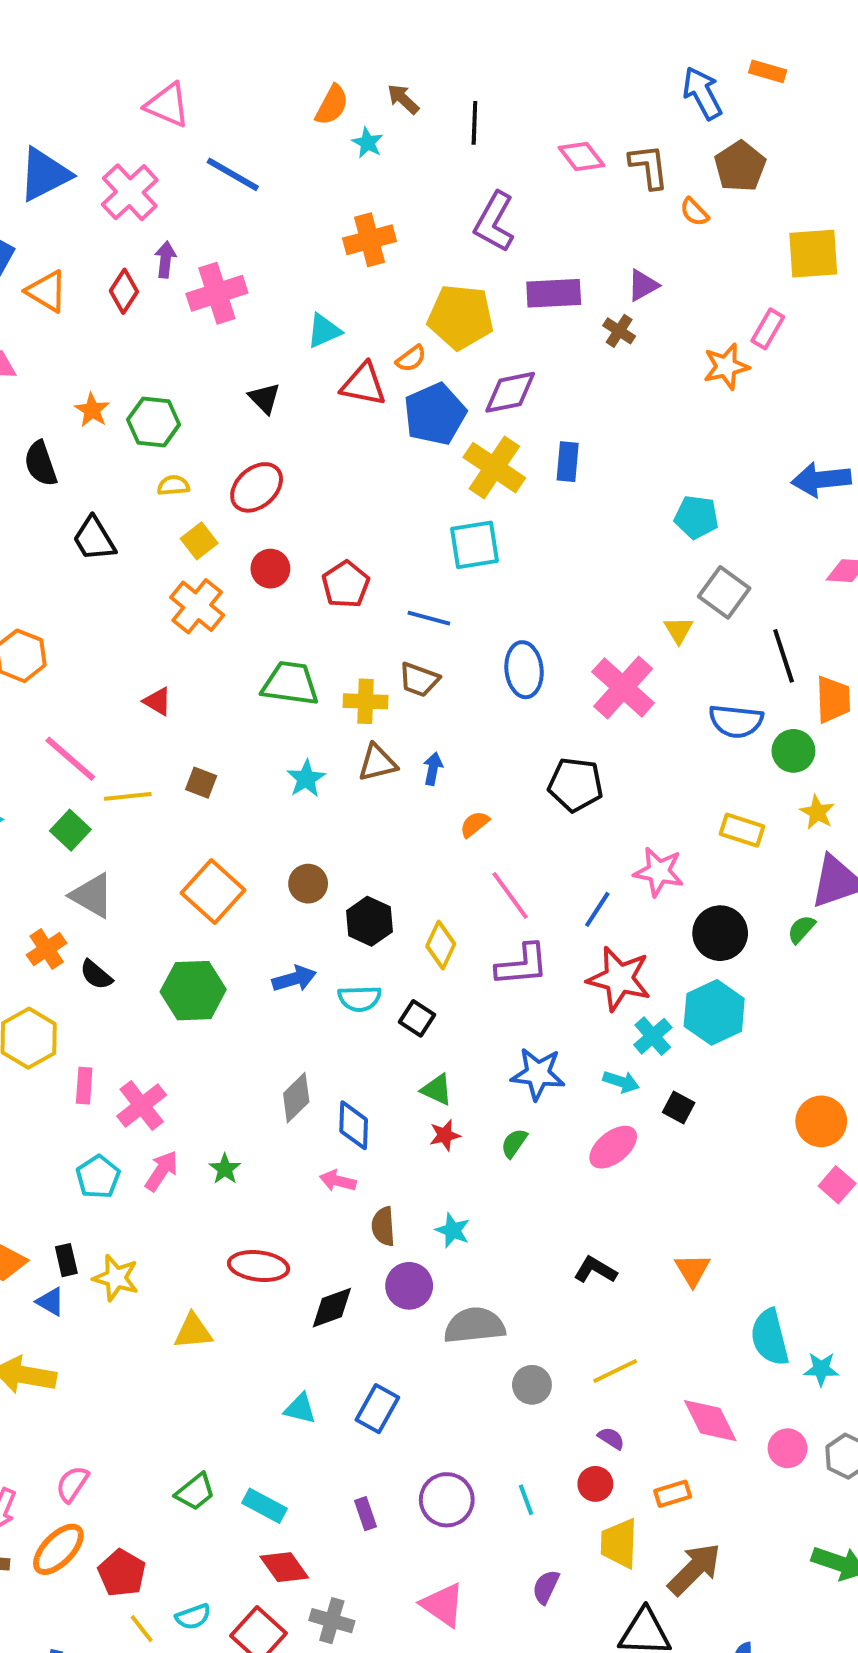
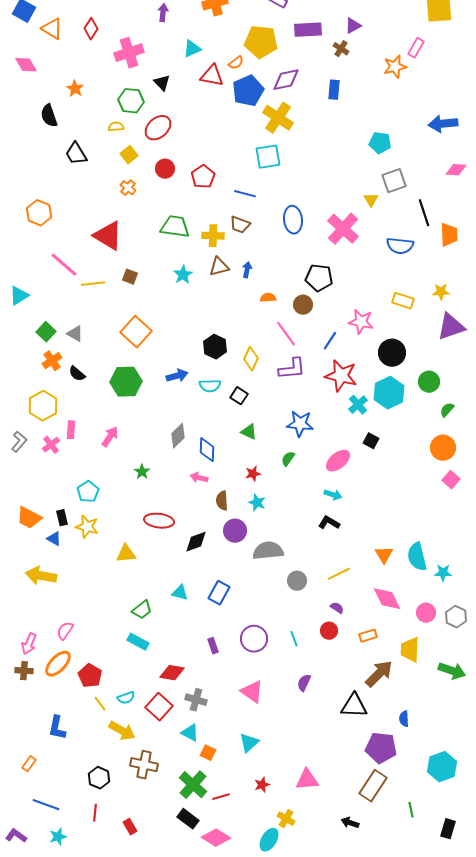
purple arrow: (165, 260) -> (163, 13), moved
pink cross: (217, 293) -> (129, 53), moved
green hexagon: (154, 422) -> (131, 101), moved
blue rectangle: (568, 462) -> (334, 90), moved
gray square: (724, 592) -> (394, 181), turned 35
orange cross: (197, 606) -> (128, 188), size x0.6
red triangle: (157, 701) -> (108, 236), size x2.0
green circle: (793, 751) -> (429, 382), moved
yellow star: (817, 812) -> (441, 292), turned -30
orange semicircle: (474, 824) -> (268, 298), turned 35
green square: (70, 830) -> (46, 332), moved
brown circle: (308, 884) -> (303, 305), moved
gray triangle: (92, 896) -> (75, 334), size x0.7
green semicircle: (801, 929) -> (447, 410), moved
cyan arrow: (621, 1082) -> (333, 495), moved
pink cross: (142, 1106) -> (51, 445), moved, size x0.7
red star: (445, 1135) -> (253, 474), moved
pink arrow: (161, 1171) -> (110, 437), moved
cyan pentagon: (98, 1177) -> (88, 492), moved
orange triangle: (692, 1270) -> (384, 555), moved
green trapezoid: (195, 1492) -> (142, 610), moved
cyan rectangle: (264, 1506) -> (138, 642), moved
yellow trapezoid: (619, 1543) -> (410, 650), moved
red diamond: (284, 1567) -> (172, 673), turned -45

